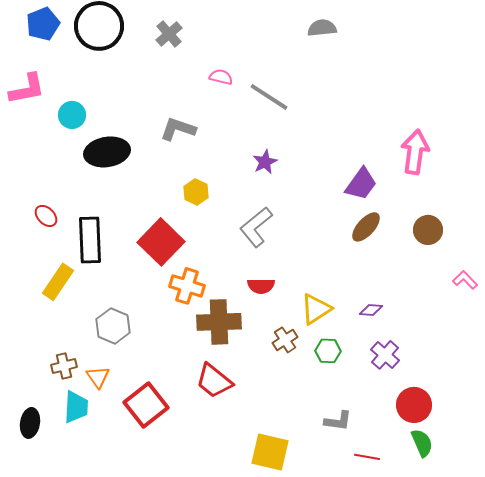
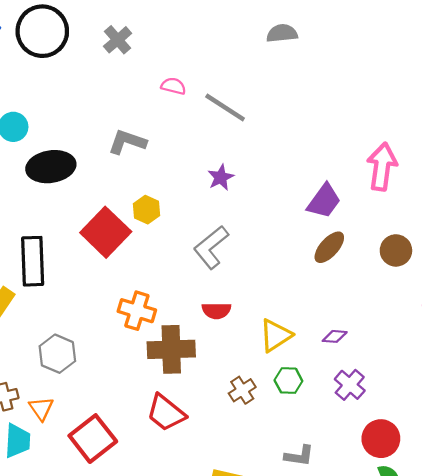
red square: (161, 242) -> (106, 232), moved
brown cross: (285, 340) -> (242, 390), moved

